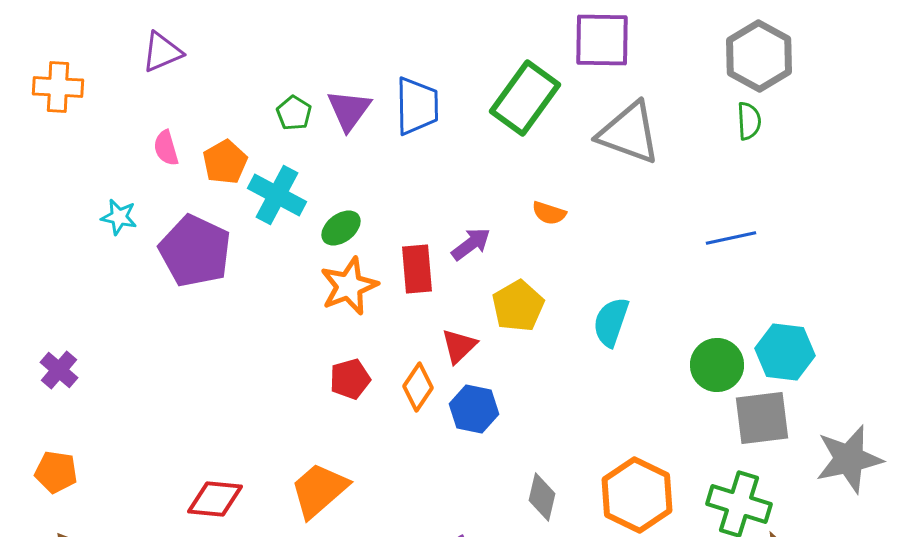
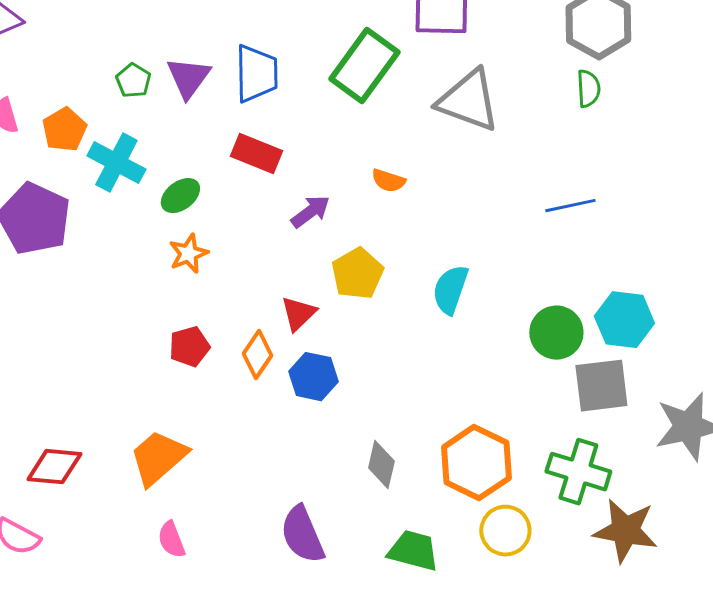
red rectangle: (417, 269) -> (256, 154), moved, turned -63
orange star: (349, 286) -> (188, 254), size x0.7

